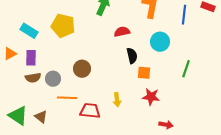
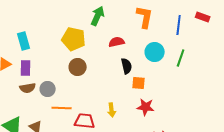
yellow pentagon: (63, 26) -> (74, 39), moved
cyan rectangle: (29, 31) -> (24, 41), turned 42
brown circle: (82, 69) -> (78, 67), moved
green line: (186, 69) -> (181, 58), moved

